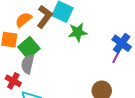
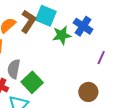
blue cross: (122, 43) -> (83, 26), moved
green square: (29, 48) -> (32, 82), moved

